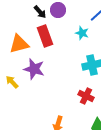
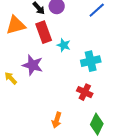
cyan star: (82, 33) -> (64, 45), moved
orange triangle: (19, 44) -> (16, 25), moved

